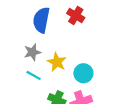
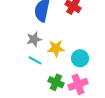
yellow star: (57, 62) -> (56, 48), turned -30

